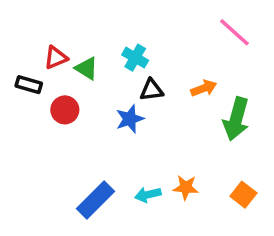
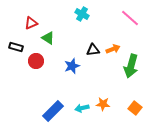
red triangle: (56, 58) -> (31, 23), moved
cyan cross: (135, 58) -> (82, 14), moved
black triangle: (151, 90) -> (93, 50), moved

